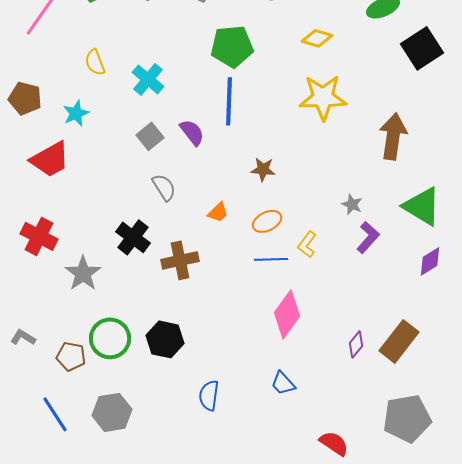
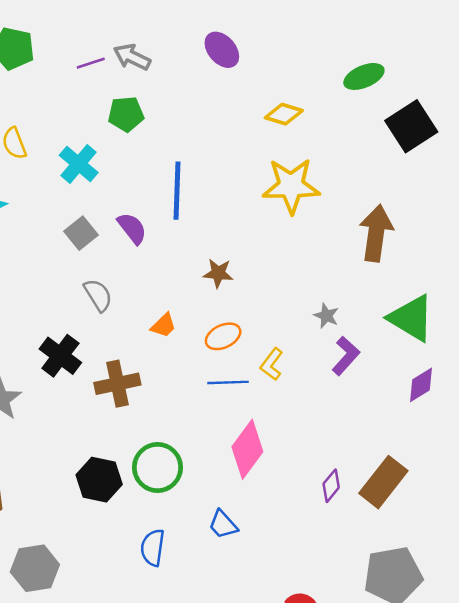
green pentagon: (232, 46) -> (126, 114), moved, size x0.7
green circle: (110, 338) -> (158, 467), moved
blue trapezoid: (283, 383) -> (223, 525), moved

